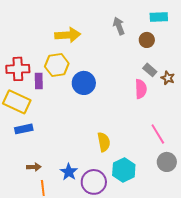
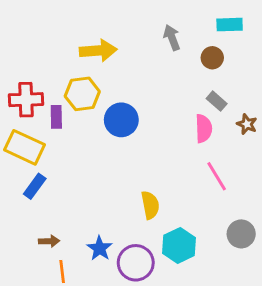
brown star: (168, 78) -> (247, 124), moved
blue rectangle: (24, 129) -> (35, 186), turned -42
pink line: (158, 134) -> (217, 176), moved

